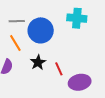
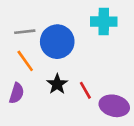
purple ellipse: (80, 82) -> (114, 106), turned 30

